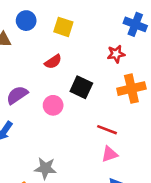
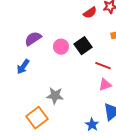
red semicircle: (53, 62) -> (90, 13), moved
black square: (81, 87) -> (83, 46), moved, turned 30

